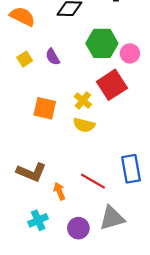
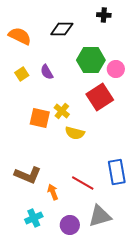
yellow cross: (83, 100) -> (62, 111), moved

